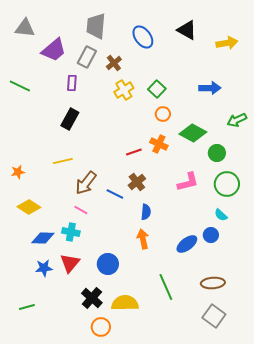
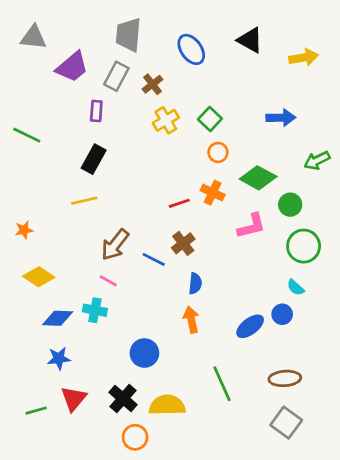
green line: (20, 86) -> (27, 135), moved
yellow line: (63, 161) -> (84, 201), moved
pink L-shape: (188, 182) -> (251, 226), moved
red triangle: (70, 263) -> (74, 398), moved

